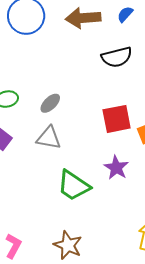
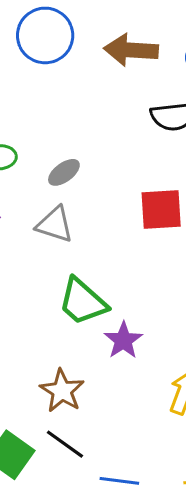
purple star: (116, 168) -> (123, 340), moved

